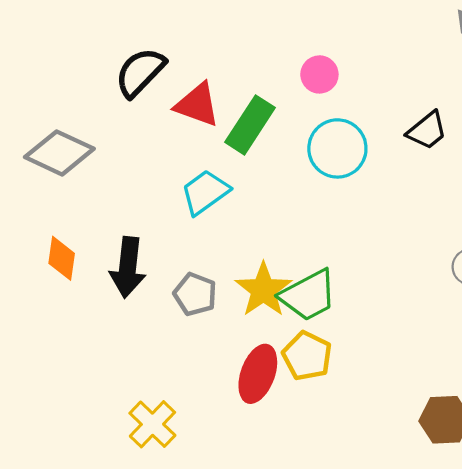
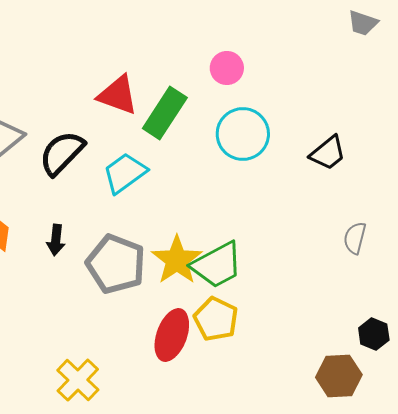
black semicircle: (140, 72) -> (62, 153), moved
black trapezoid: (427, 131) -> (328, 153), moved
black arrow: (128, 267) -> (56, 240), size x0.6
gray pentagon: (195, 294) -> (116, 264), size x1.5

